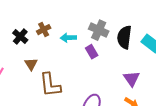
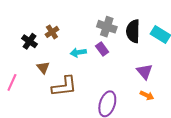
cyan arrow: (68, 38) -> (78, 52), moved
brown L-shape: (50, 85) -> (64, 86), turned -84

